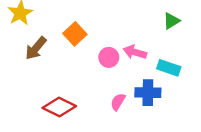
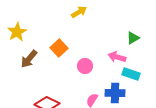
pink arrow: (135, 52) -> (117, 57), moved

